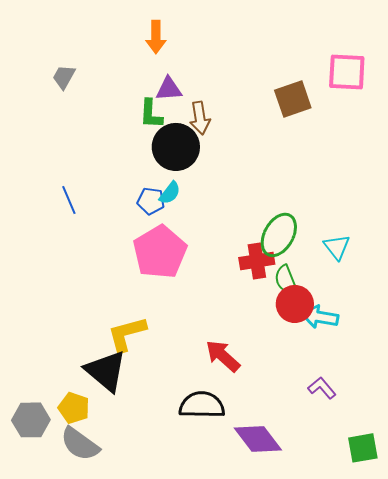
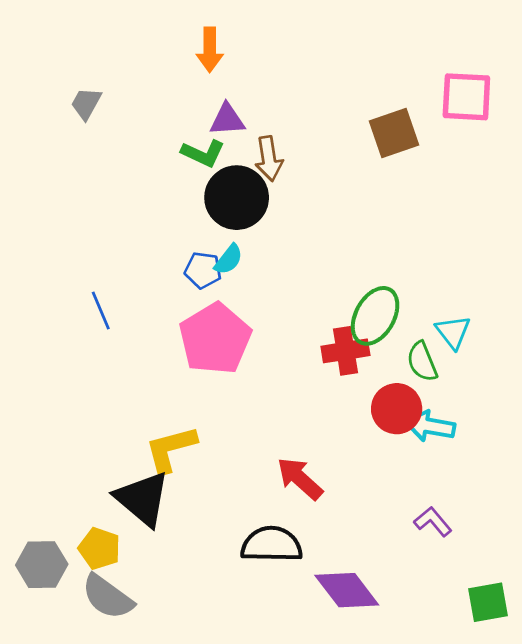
green L-shape: (151, 114) -> (203, 153), turned -68
blue line: (69, 200) -> (101, 311), moved
green semicircle: (286, 280) -> (422, 362), moved

